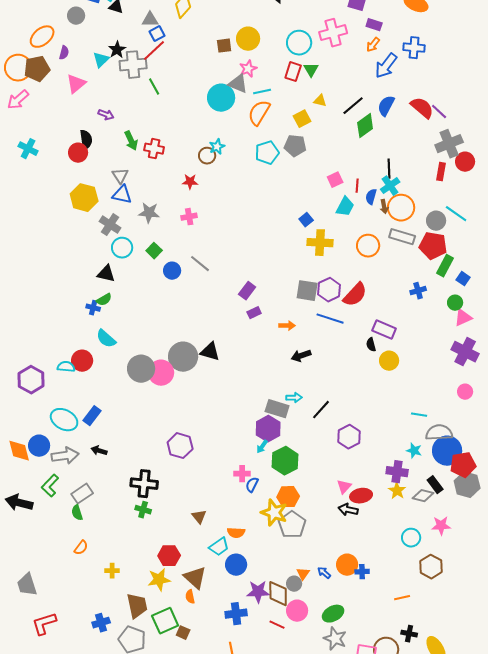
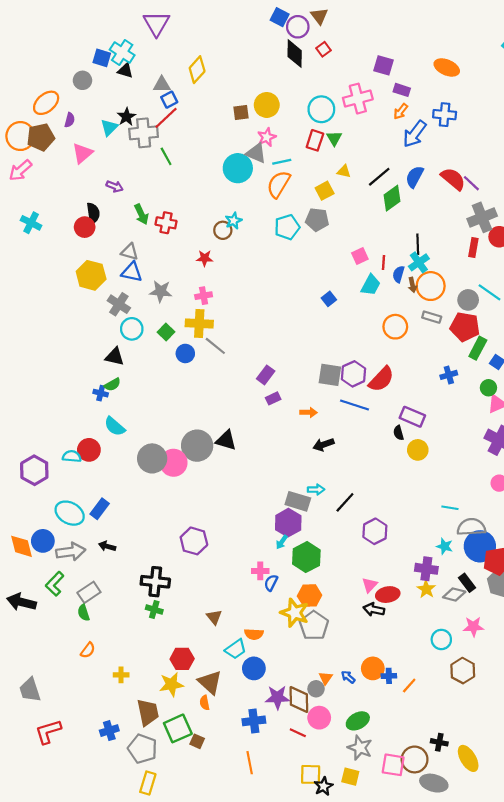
gray triangle: (120, 176) -> (130, 252), turned -42
gray rectangle: (402, 237) -> (432, 317), size x0.7
yellow cross: (320, 243) -> (199, 323), moved
orange line: (402, 598) -> (409, 686), moved, turned -35

